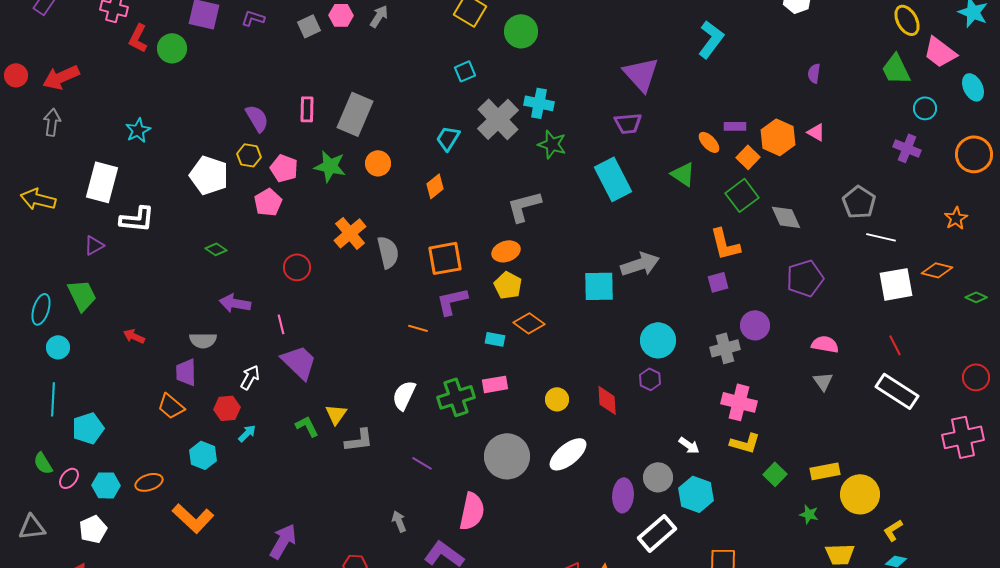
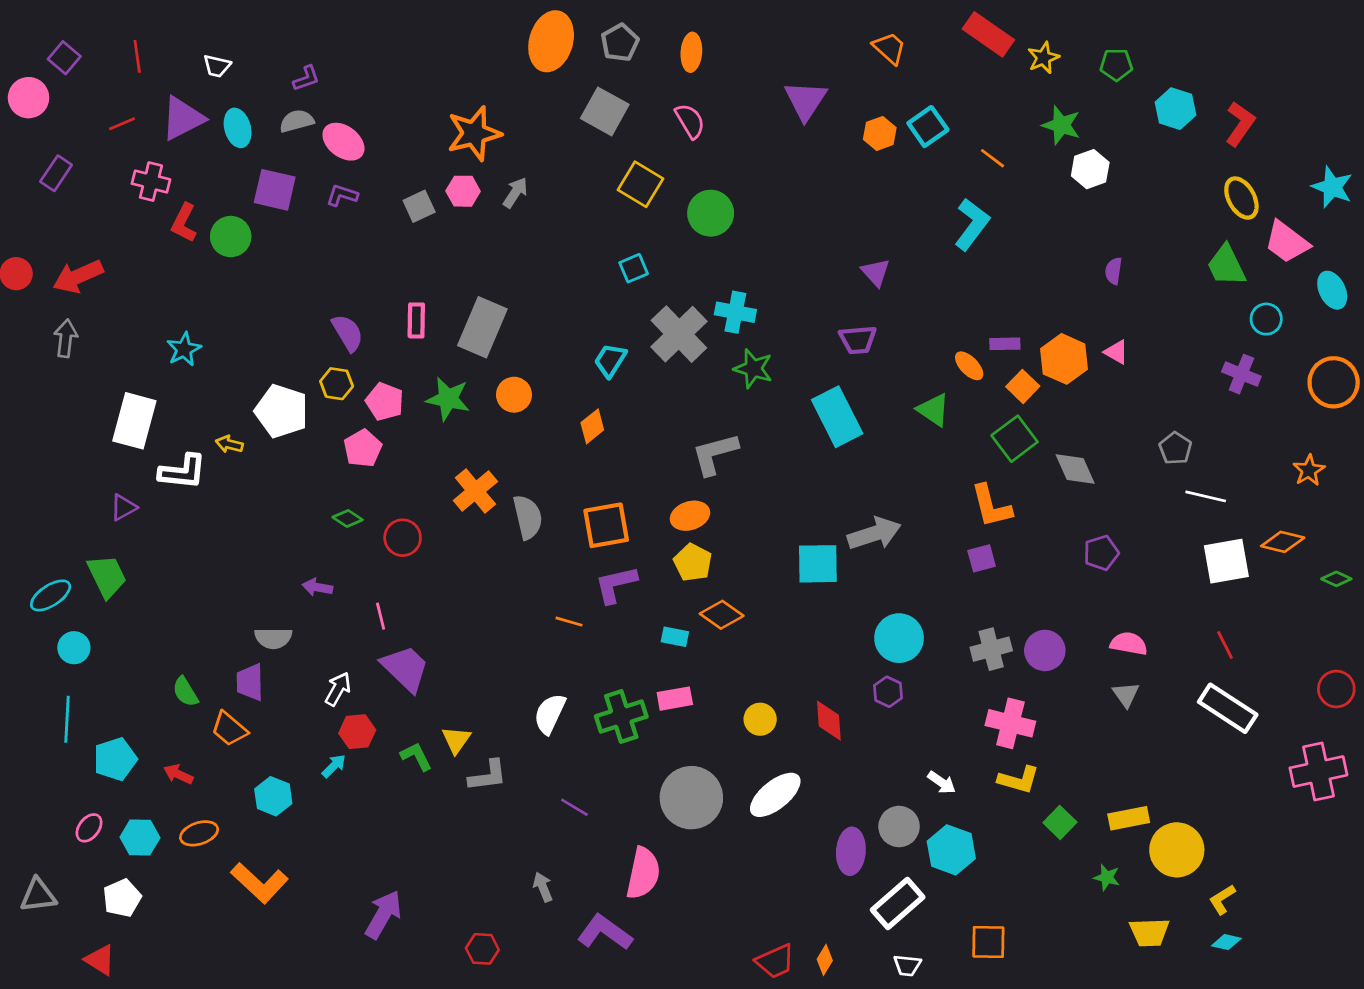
purple triangle: (641, 74) -> (876, 272), size x0.6
yellow arrow: (38, 199) -> (229, 444), moved, size x0.6
gray pentagon: (859, 202) -> (1175, 448), size x0.7
green diamond: (216, 249) -> (348, 518), moved
purple pentagon: (805, 278) -> (1101, 553), size x0.7
purple arrow: (235, 303) -> (317, 587), size x0.7
cyan ellipse: (41, 309) -> (51, 595), turned 40
purple circle: (755, 325) -> (1045, 650), moved
red arrow: (134, 336) -> (178, 774), moved
red hexagon: (227, 408) -> (357, 732), moved
green semicircle: (43, 463) -> (185, 692), moved

